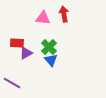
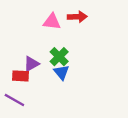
red arrow: (64, 14) -> (77, 17), turned 98
red rectangle: (17, 43) -> (21, 76), moved

